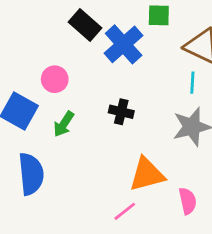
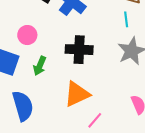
black cross: (121, 112) -> (79, 50), size x1.5
orange triangle: (147, 174) -> (77, 94), moved

